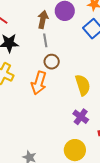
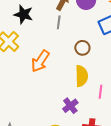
brown circle: (52, 62) -> (82, 48), moved

